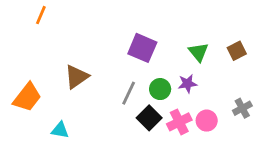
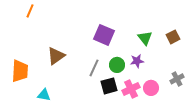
orange trapezoid: (27, 97) -> (20, 71), turned -35
black square: (149, 118) -> (109, 86), turned 30

